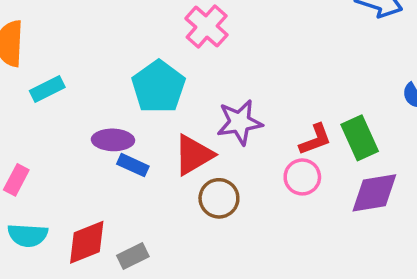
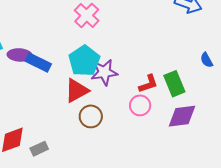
cyan pentagon: (158, 87) -> (84, 61), moved
purple ellipse: (113, 140) -> (20, 55), moved
blue rectangle: (133, 165) -> (38, 62), moved, size x1.4

